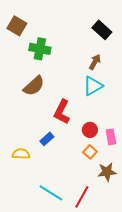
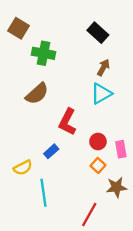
black rectangle: (102, 30) -> (98, 33), moved
yellow semicircle: (21, 154) -> (23, 168), turned 150
cyan line: (51, 193) -> (44, 193), moved, turned 50

